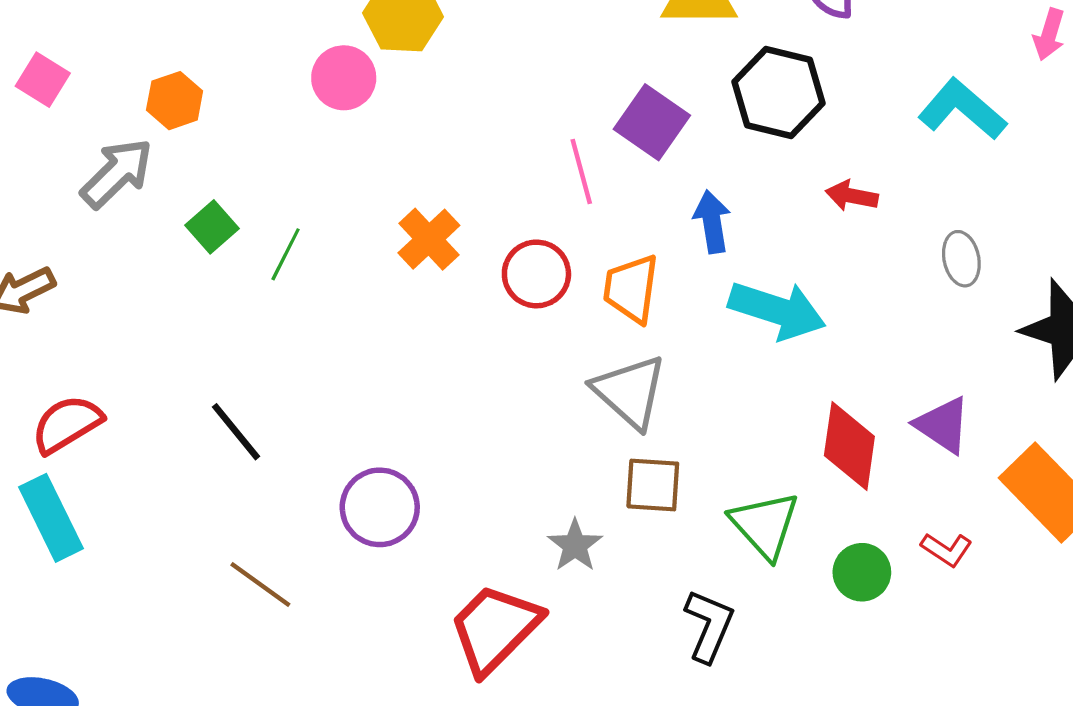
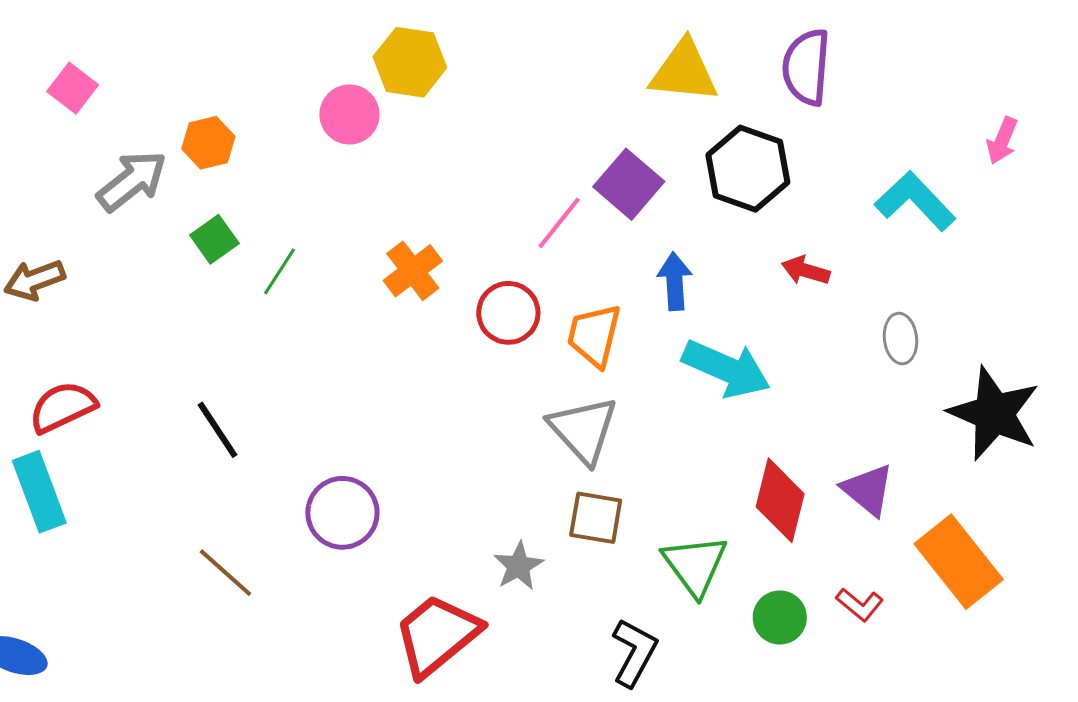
orange hexagon: (175, 101) -> (208, 143), moved
pink line: (581, 172) -> (559, 223), turned 48

